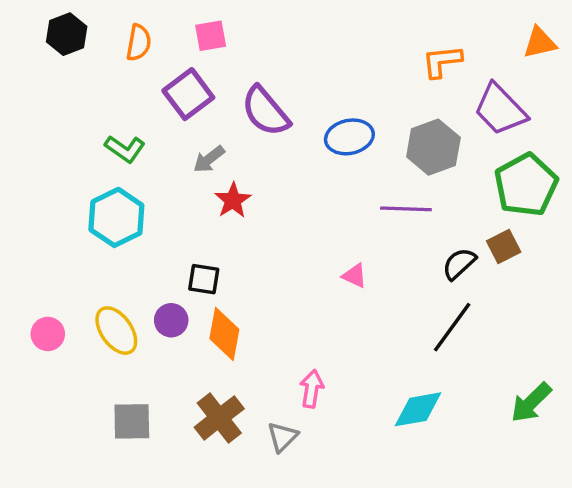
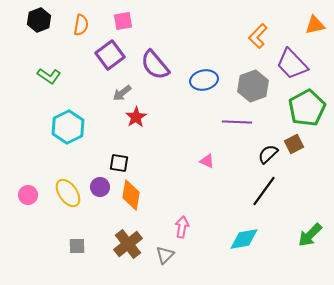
orange L-shape: (442, 61) -> (258, 36), turned -40
green L-shape: (125, 149) -> (49, 76), moved
gray square: (132, 421) -> (77, 246), size x0.7

